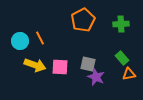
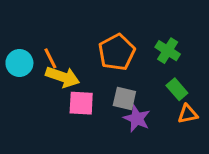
orange pentagon: (83, 20) -> (117, 52), moved
green cross: (121, 24) -> (168, 51), moved, turned 35
yellow arrow: (35, 65) -> (63, 77), moved

